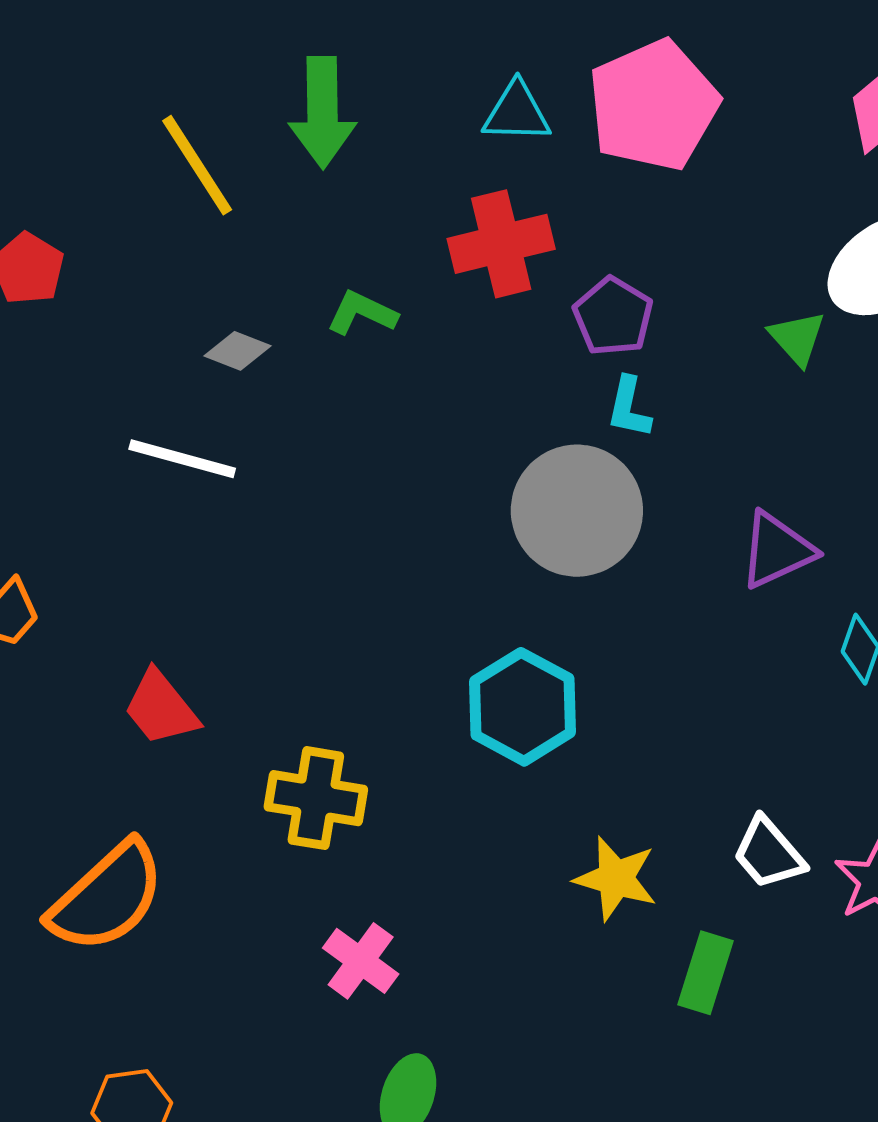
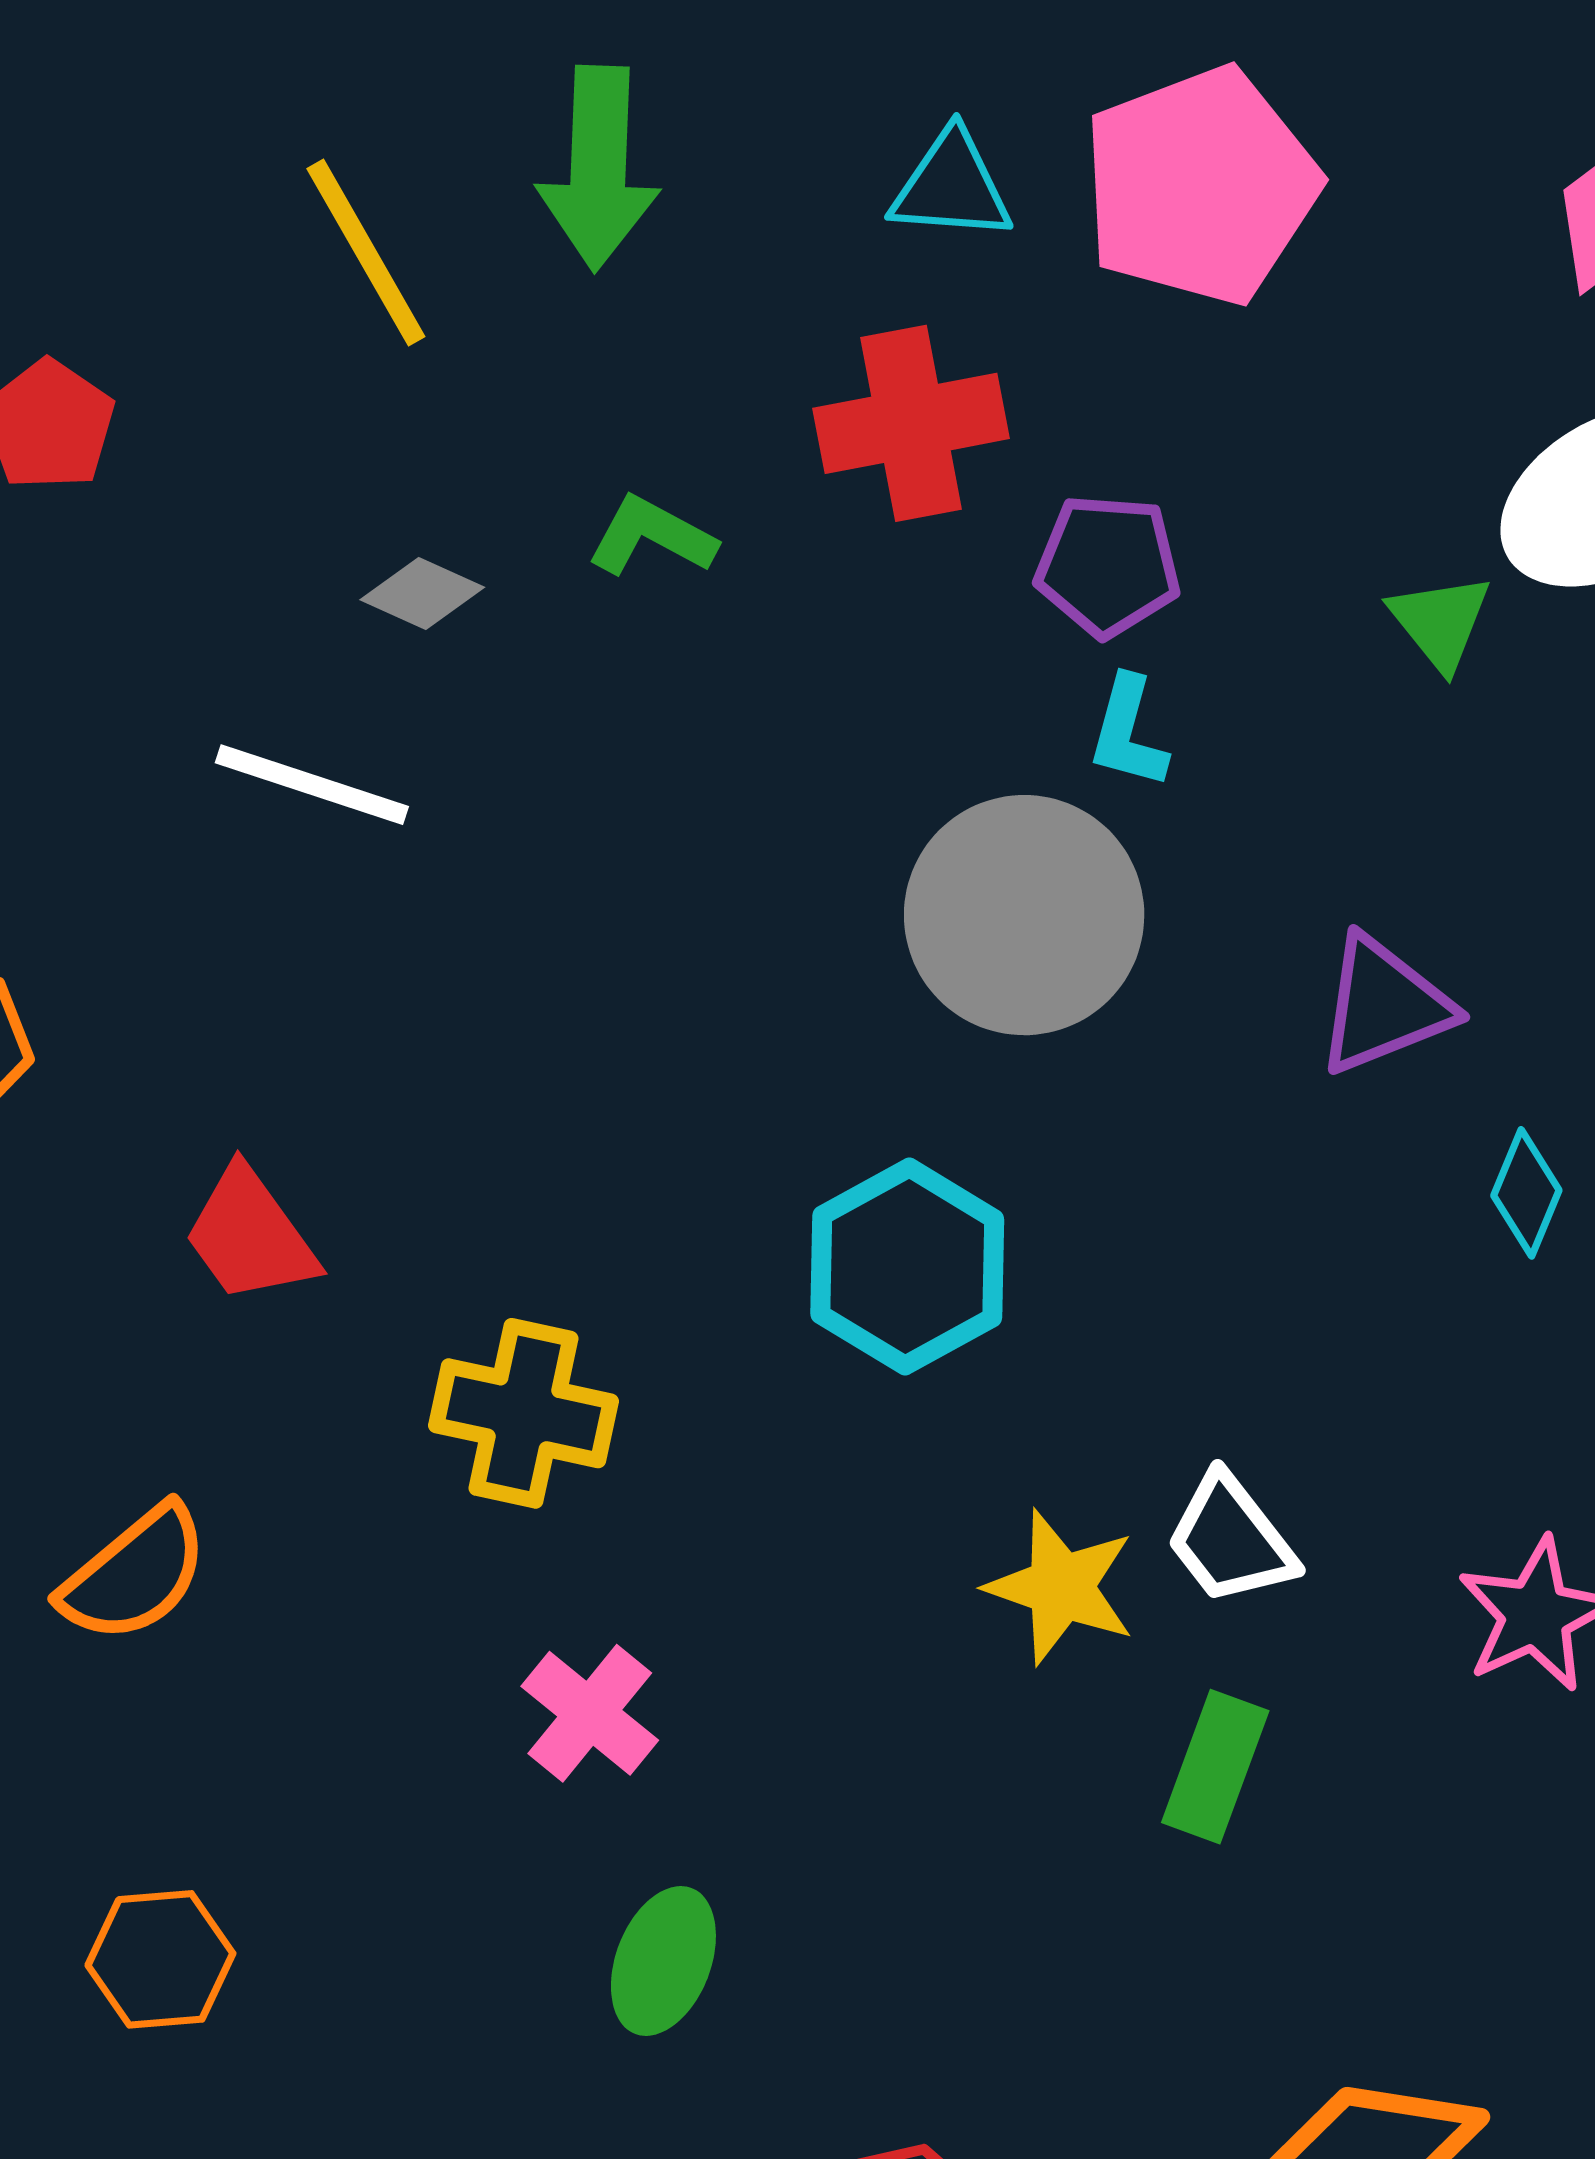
purple pentagon: (613, 316) -> (1108, 566), turned -30
white trapezoid: (768, 853) -> (1231, 1540), moved
orange semicircle: (107, 897) -> (135, 1574), size x0.7

